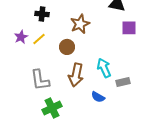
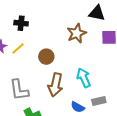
brown star: (80, 24) -> (77, 33), moved
gray rectangle: (123, 82) -> (99, 101), moved

